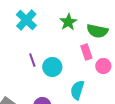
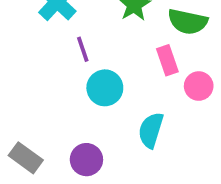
purple line: (32, 60) -> (83, 49), moved

